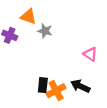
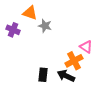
black arrow: (80, 86) -> (66, 76), moved
orange cross: (56, 91) -> (74, 61), moved

